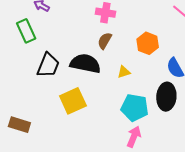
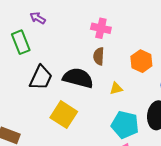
brown semicircle: (105, 41) -> (99, 56), turned -30
yellow square: (73, 101) -> (64, 115), turned -36

